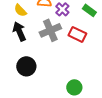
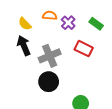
gray cross: (50, 30) -> (50, 56), moved
black circle: (26, 66) -> (49, 82), moved

